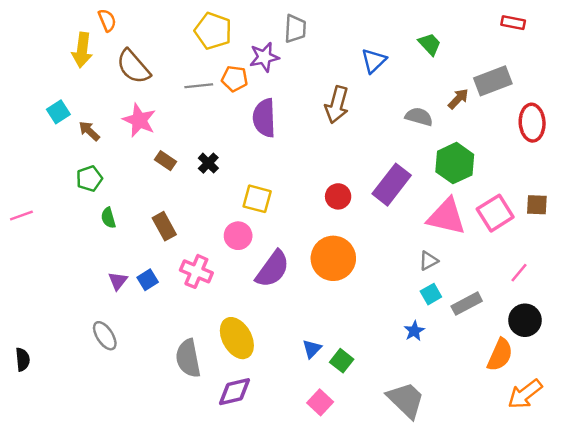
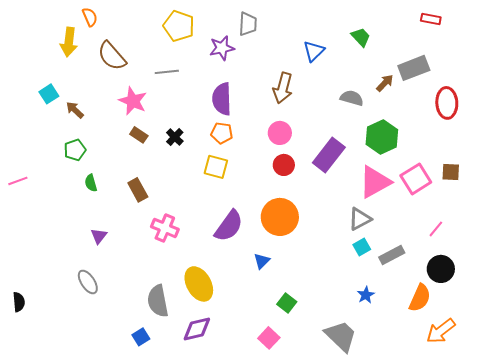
orange pentagon: (235, 79) -> (222, 133), moved
pink star: (139, 120) -> (133, 101), moved
pink triangle: (446, 217) -> (375, 182), turned -42
pink circle: (238, 236) -> (280, 133), moved
gray triangle: (429, 261) -> (360, 219), size x1.4
blue square: (148, 280) -> (141, 337), moved
blue star: (414, 331) -> (366, 295), moved
blue triangle: (312, 349) -> (262, 261), moved

